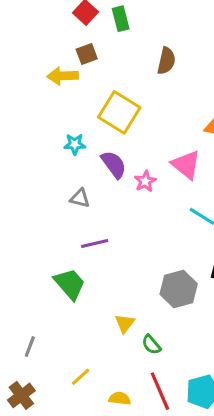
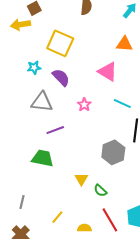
pink star: (145, 181) -> (84, 105), moved
gray triangle: (80, 198) -> (42, 102), size x1.6
green trapezoid: (70, 284) -> (43, 158), turned -30

